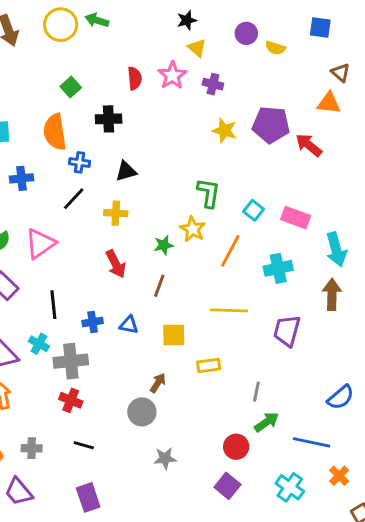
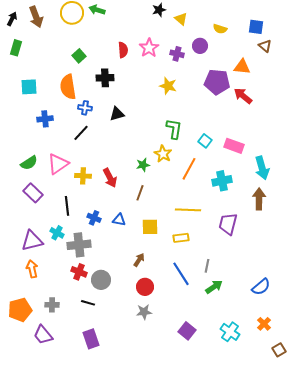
blue square: (320, 28) -> (256, 27), moved
purple circle: (246, 33) -> (200, 46), moved
yellow triangle: (197, 48) -> (181, 19), moved
orange triangle: (329, 103) -> (242, 67), moved
yellow star: (225, 131) -> (168, 86), moved
yellow cross: (116, 213) -> (83, 176), moved
blue cross: (93, 322) -> (94, 218), turned 32
yellow rectangle: (209, 366) -> (181, 238), moved
blue semicircle: (341, 397) -> (261, 287), moved
gray circle: (142, 412) -> (101, 280), moved
blue line: (312, 442) -> (181, 274), moved, turned 45
red circle: (236, 447) -> (145, 287), moved

